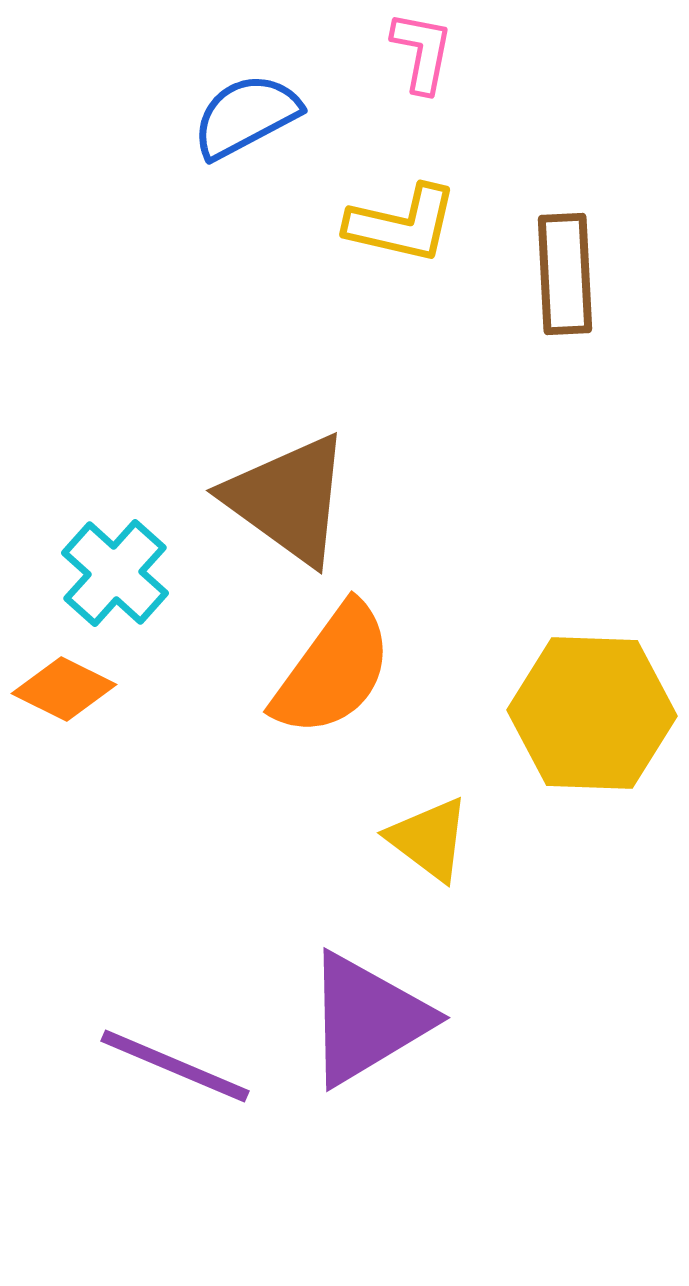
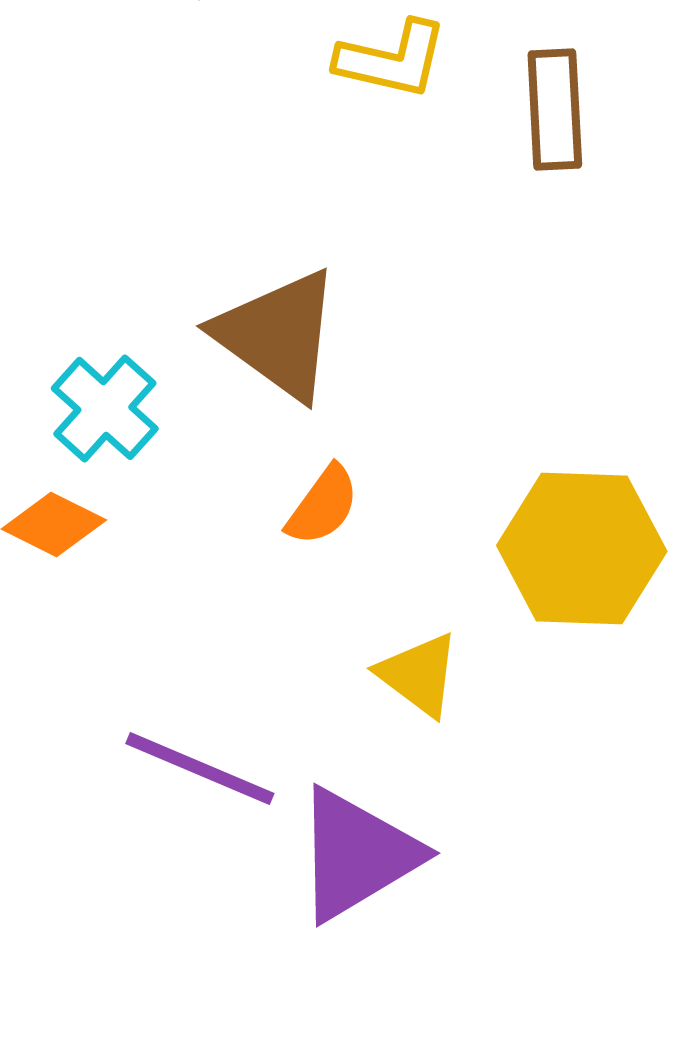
orange semicircle: (333, 670) -> (323, 505), size x0.6
purple line: (175, 1066) -> (200, 768), moved

